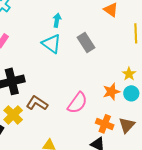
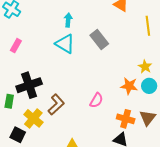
orange star: (111, 92) -> (129, 86), turned 30
brown L-shape: (37, 103) -> (56, 105), turned 110
pink semicircle: (77, 103) -> (96, 100), size x0.7

